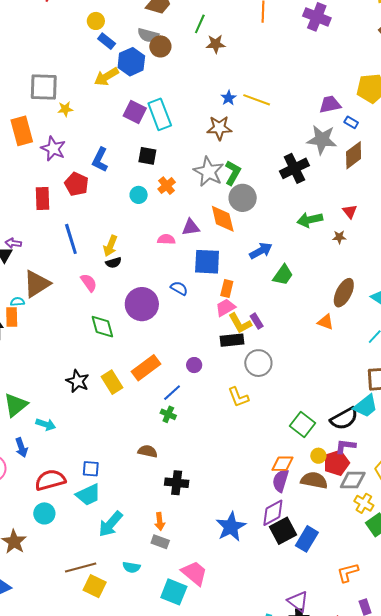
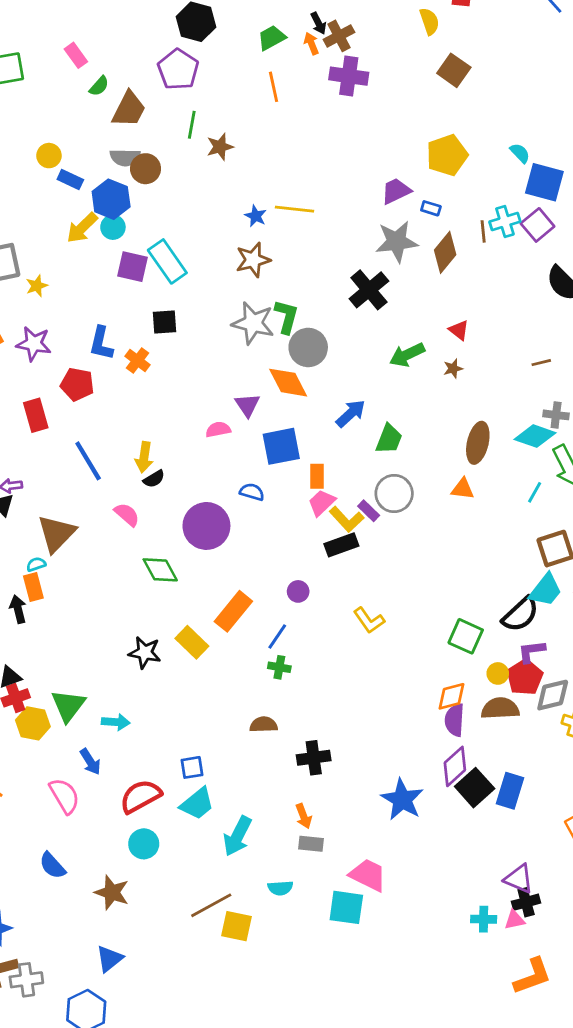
orange cross: (167, 186) -> (137, 361), moved
cyan circle: (139, 195) -> (113, 227), moved
purple triangle: (191, 227) -> (247, 405), turned -42
gray circle: (258, 363) -> (394, 493), moved

